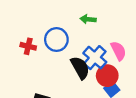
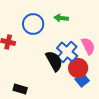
blue circle: (56, 40) -> (33, 24), moved

